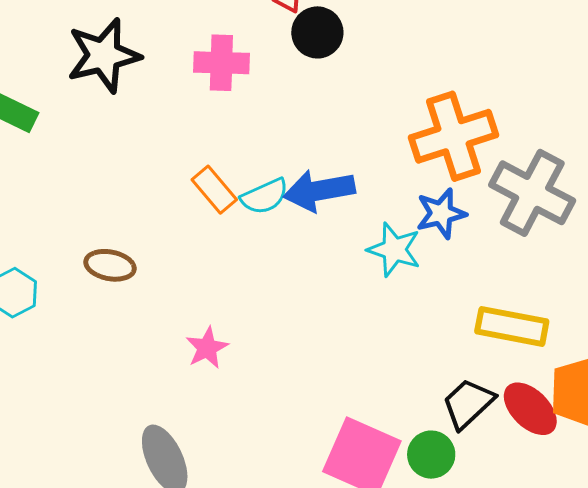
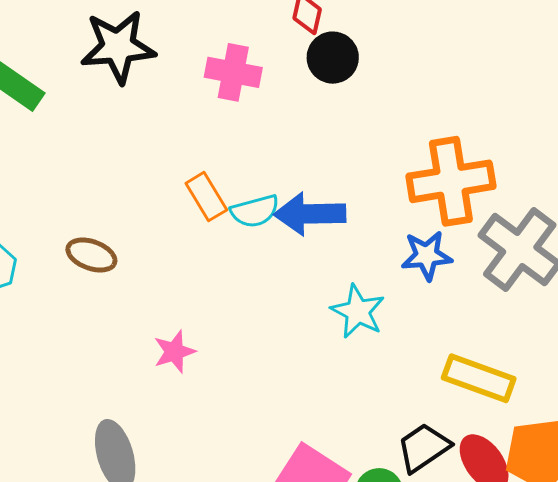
cyan star: (394, 250) -> (358, 311), moved

